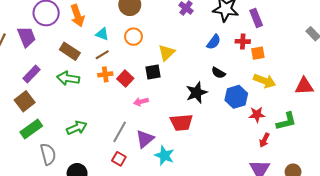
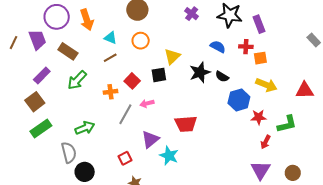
blue semicircle: (214, 42) -> (218, 47), turned -98
brown rectangle: (70, 51) -> (68, 51), moved
orange cross: (105, 74) -> (111, 92), moved
green arrow: (68, 78) -> (77, 80), turned -55
black star: (197, 93) -> (200, 72), moved
gray line: (120, 132) -> (125, 114), moved
gray semicircle: (48, 154) -> (69, 152), moved
red square: (119, 159) -> (125, 158), turned 32

